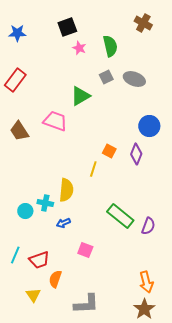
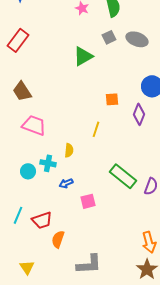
pink trapezoid: (55, 121) -> (34, 125), moved
orange square: (109, 151) -> (112, 99), moved, turned -32
yellow semicircle: (66, 190) -> (69, 150), size x0.6
pink square: (85, 250) -> (88, 201), moved, turned -35
yellow triangle: (33, 295) -> (27, 267), moved

